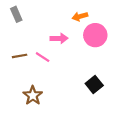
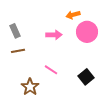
gray rectangle: (16, 14) -> (15, 31), moved
pink line: (43, 57) -> (51, 70), moved

